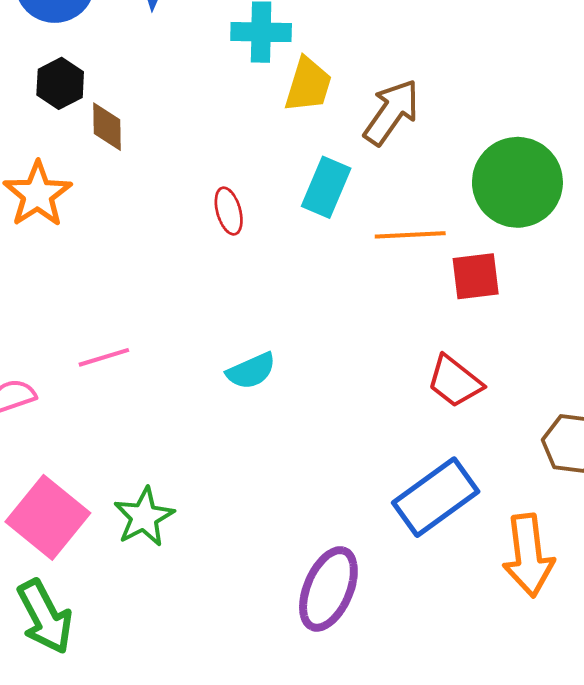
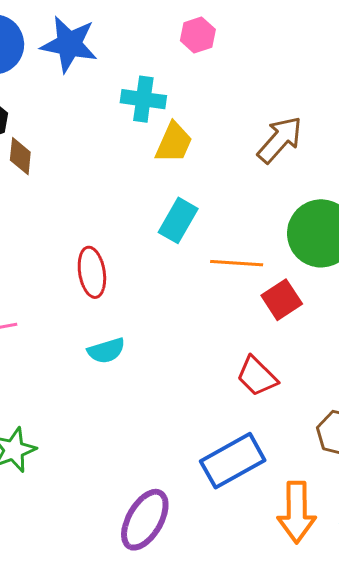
brown arrow: (391, 112) -> (280, 140), moved
red ellipse: (229, 211) -> (92, 272), moved, size x1.4
red square: (476, 276) -> (282, 300), turned -33

